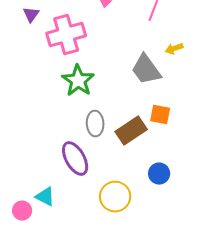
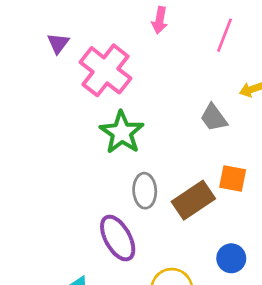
pink cross: (66, 35) -> (105, 70), turned -36
gray trapezoid: (146, 70) -> (214, 118), size x0.7

